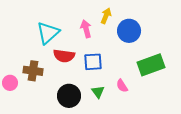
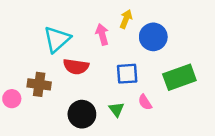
blue square: (93, 62) -> (127, 74), moved

